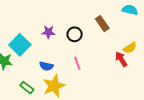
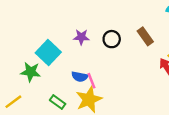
brown rectangle: (102, 24) -> (145, 36), moved
pink line: (77, 63) -> (91, 81), moved

